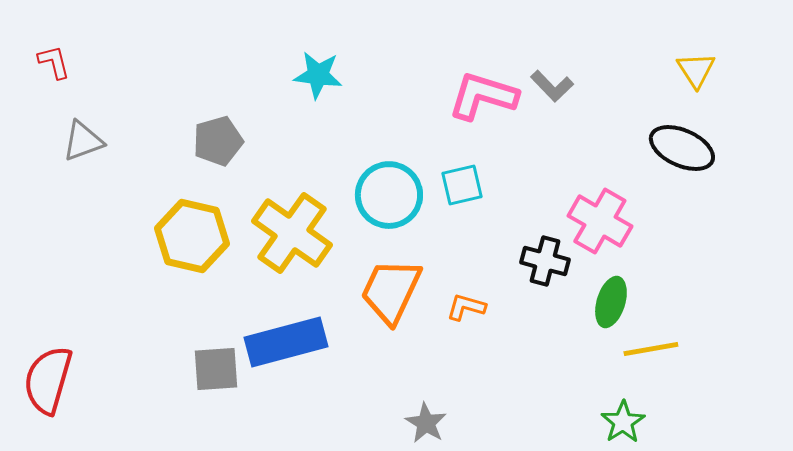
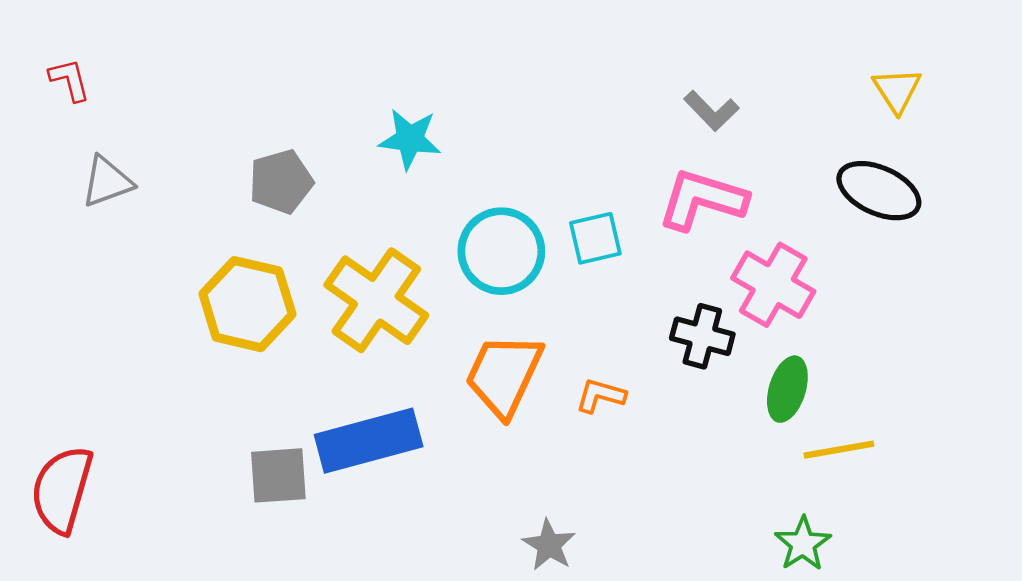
cyan star: (318, 75) -> (410, 139), moved
pink L-shape: (483, 96) -> (702, 200), moved

